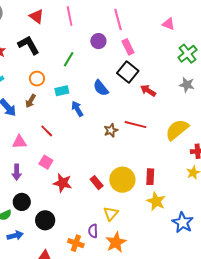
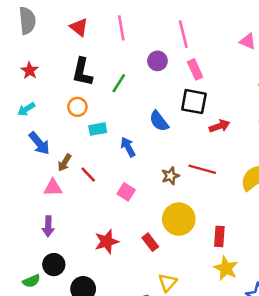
black L-shape: (29, 45) -> (82, 72), moved, turned -140
black square: (128, 72) -> (194, 102), turned -30
cyan rectangle: (62, 91) -> (98, 129), moved
red arrow: (148, 91) -> (219, 126), turned 126
brown arrow: (31, 101) -> (65, 163), moved
pink square: (46, 162) -> (126, 192), moved
yellow circle: (122, 180) -> (179, 219), moved
red star: (63, 183) -> (107, 242), turned -30

